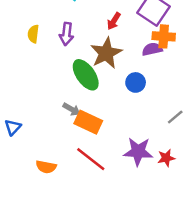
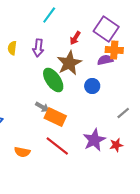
purple star: (138, 152) -> (94, 140), turned -30

